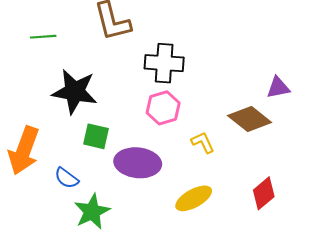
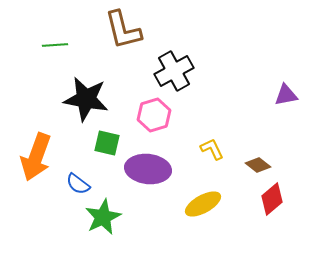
black cross: (164, 63) -> (174, 71), turned -33
pink hexagon: (163, 108) -> (154, 115), moved
brown diamond: (250, 119) -> (258, 165), moved, size x0.6

